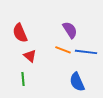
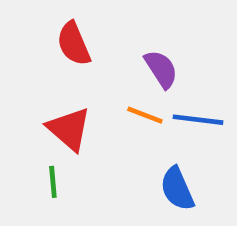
red semicircle: (20, 33) -> (74, 44), moved
red triangle: (30, 56) -> (69, 129), size x1.5

